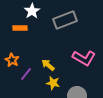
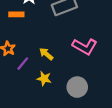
yellow star: (53, 83) -> (44, 79), moved

